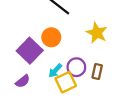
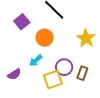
purple square: (30, 51) -> (22, 22), moved, size x0.7
cyan arrow: (55, 71) -> (36, 61), moved

